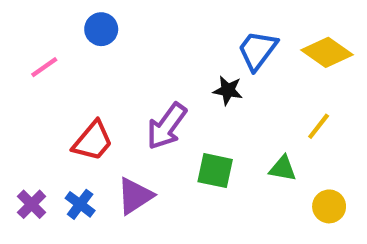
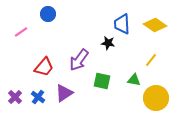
blue trapezoid: (257, 50) -> (122, 24), turned -40
yellow circle: (329, 206) -> (156, 98), size x1.6

